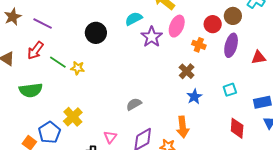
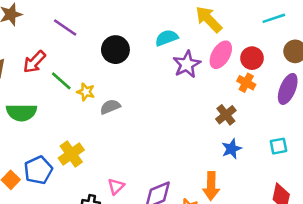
purple line: (43, 24) -> (65, 28), moved
red circle: (213, 24) -> (252, 58), moved
gray semicircle: (134, 104) -> (110, 107), moved

